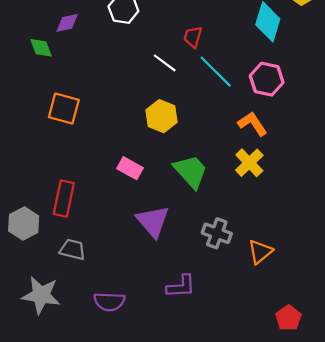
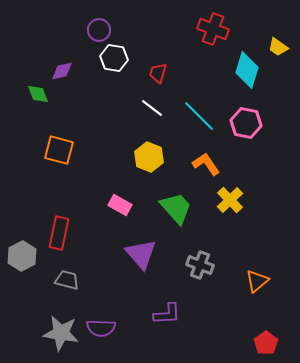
red trapezoid: (193, 37) -> (158, 73), moved
orange L-shape: (253, 124) -> (206, 164), moved
orange triangle: (260, 252) -> (257, 281), moved
gray star: (41, 295) -> (61, 333), moved

